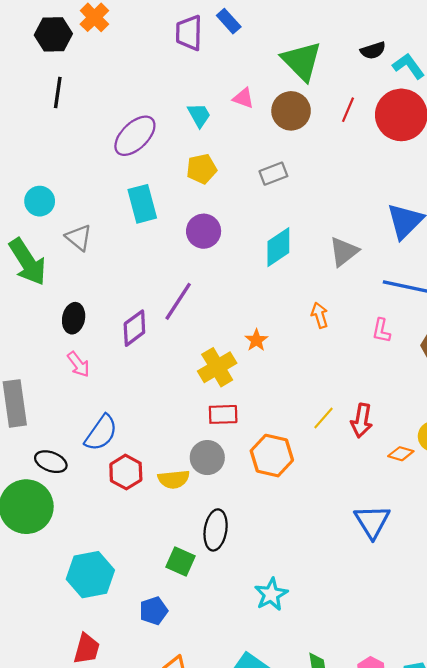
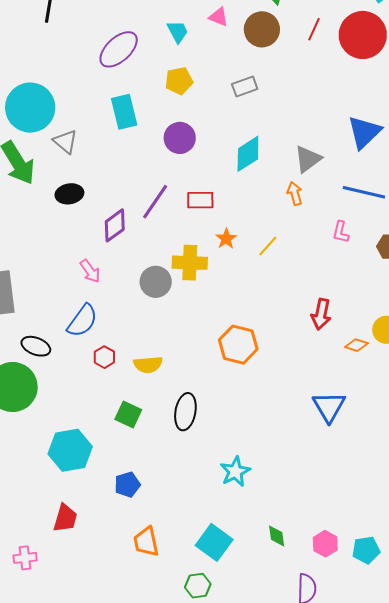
cyan circle: (40, 201) -> (30, 108), size x1.8
orange arrow: (320, 315) -> (295, 193), moved
black ellipse: (74, 318) -> (69, 194), moved, turned 68
pink arrow: (78, 364) -> (90, 271), moved
yellow cross: (217, 367) -> (190, 263), turned 32
red rectangle: (223, 414) -> (200, 200), moved
yellow line: (323, 418) -> (268, 246), moved
gray circle: (207, 458) -> (156, 282), moved
red hexagon: (126, 472) -> (104, 357), size x0.7
green square: (181, 561) -> (128, 414), moved

